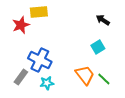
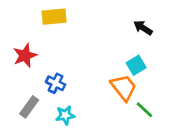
red star: (21, 25) -> (25, 56), moved
blue cross: (40, 60) -> (56, 83), size x0.6
orange trapezoid: (85, 75) -> (124, 87), moved

